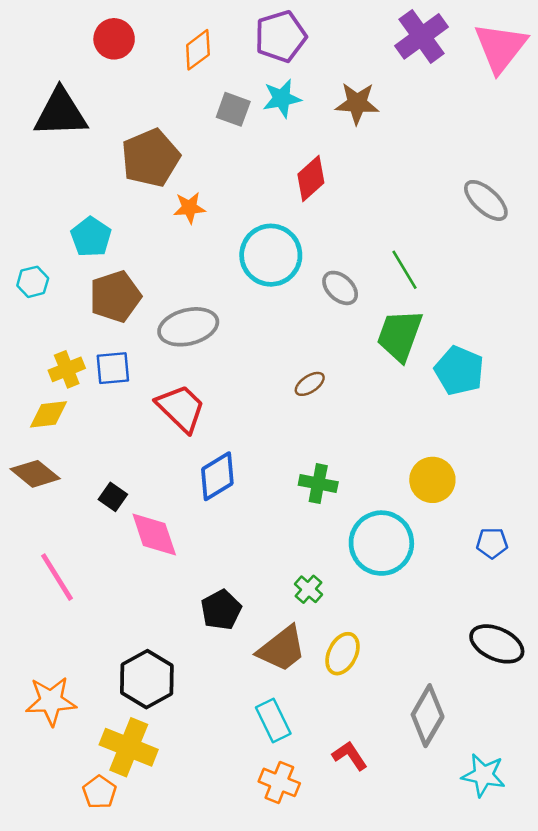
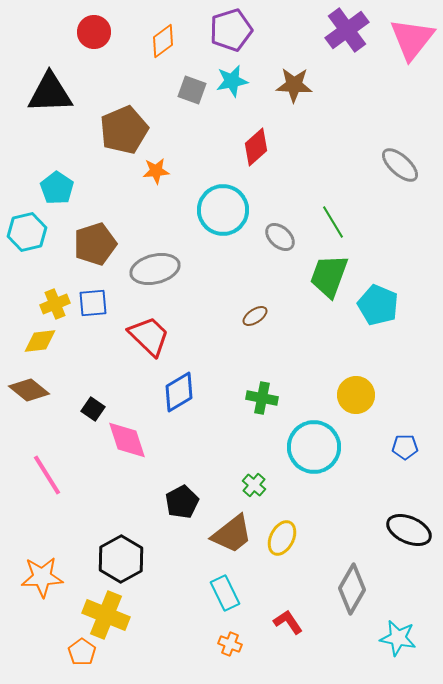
cyan pentagon: (91, 237) -> (57, 188), moved
cyan hexagon: (33, 282) -> (27, 232), size x1.5
orange cross: (279, 782) -> (230, 644), size x0.7

